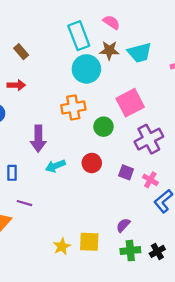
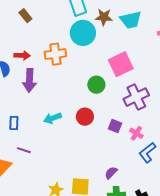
red arrow: (16, 85) -> (22, 55), moved
orange cross: (73, 107) -> (55, 54), moved
purple arrow: (38, 139) -> (29, 80), moved

